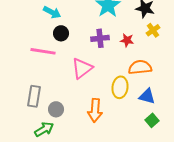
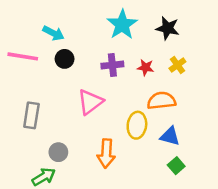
yellow cross: (153, 30) -> (177, 65), moved
pink line: (43, 51) -> (23, 56), moved
gray rectangle: (34, 96) -> (31, 115), moved

